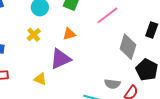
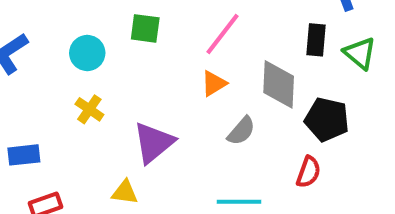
orange triangle: (69, 34) -> (214, 83), moved
gray semicircle: (112, 84) -> (241, 131), moved, turned -42

